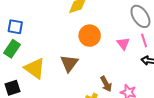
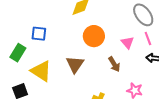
blue square: (15, 27) -> (39, 34), moved
brown arrow: (106, 84) -> (114, 64), moved

